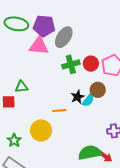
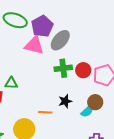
purple pentagon: (44, 26) -> (42, 26), turned 30
brown circle: (98, 90) -> (95, 102), moved
cyan semicircle: (88, 100) -> (87, 111), moved

